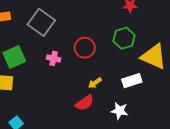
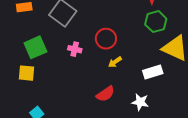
green hexagon: (124, 38) -> (156, 22), moved
yellow arrow: (95, 83) -> (115, 62), moved

